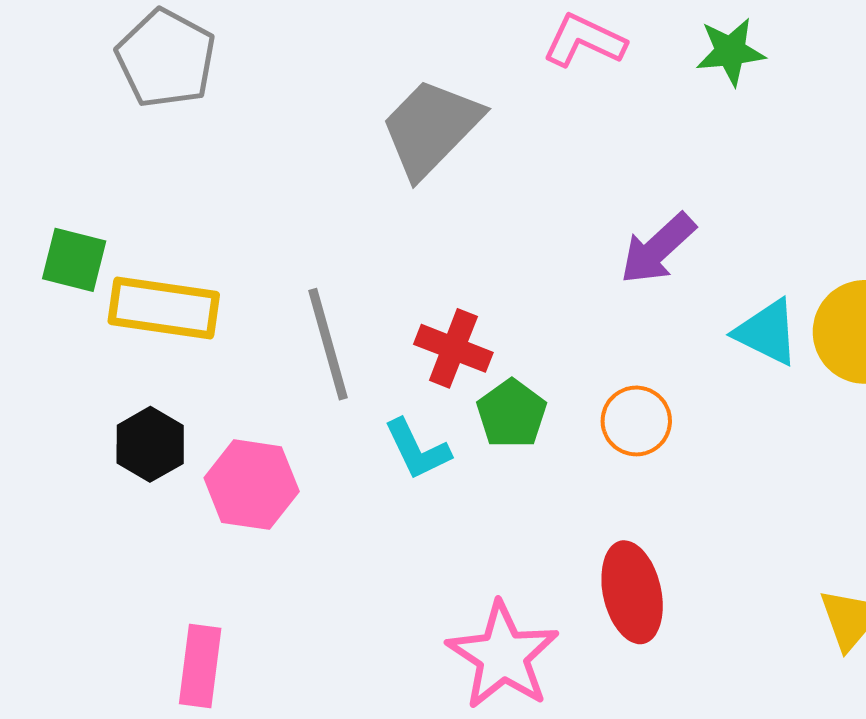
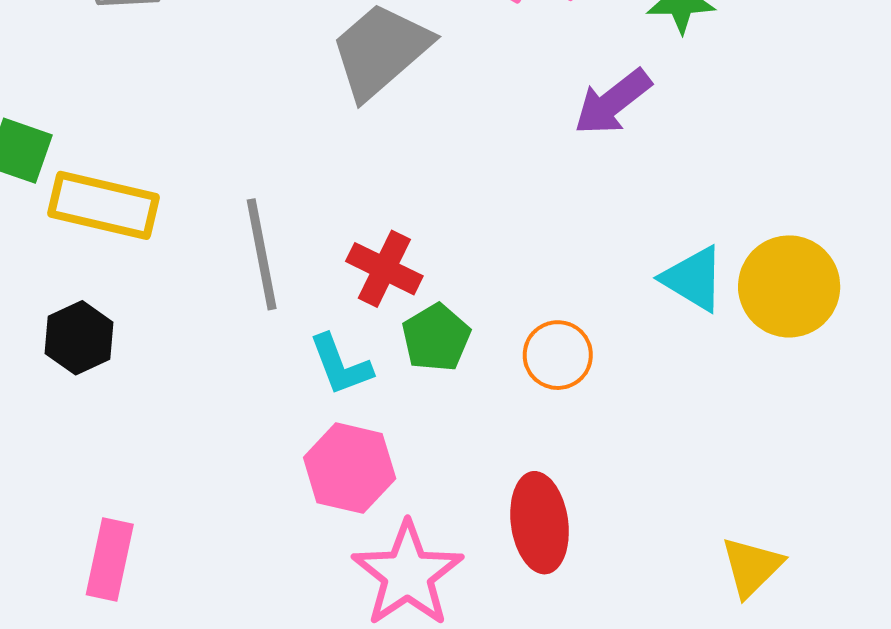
purple arrow: (658, 249) -> (613, 102), moved
pink hexagon: (252, 485) -> (350, 468), moved

